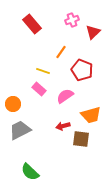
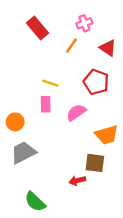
red triangle: (93, 32) -> (108, 48), moved, turned -42
orange line: (61, 52) -> (71, 46), moved
pink rectangle: (39, 89) -> (46, 104), turned 48
red arrow: (63, 126) -> (77, 181), moved

